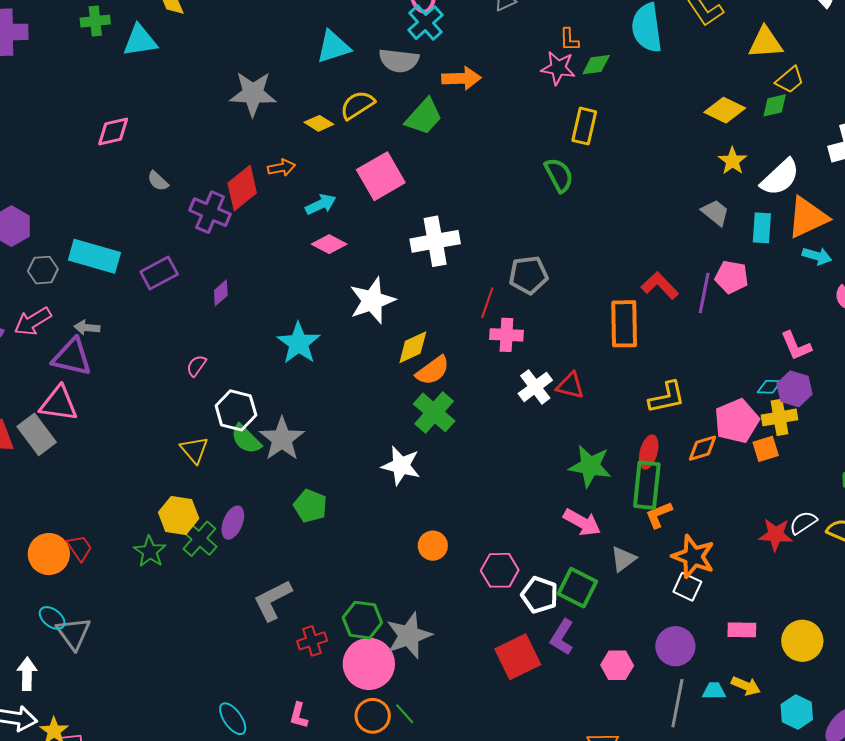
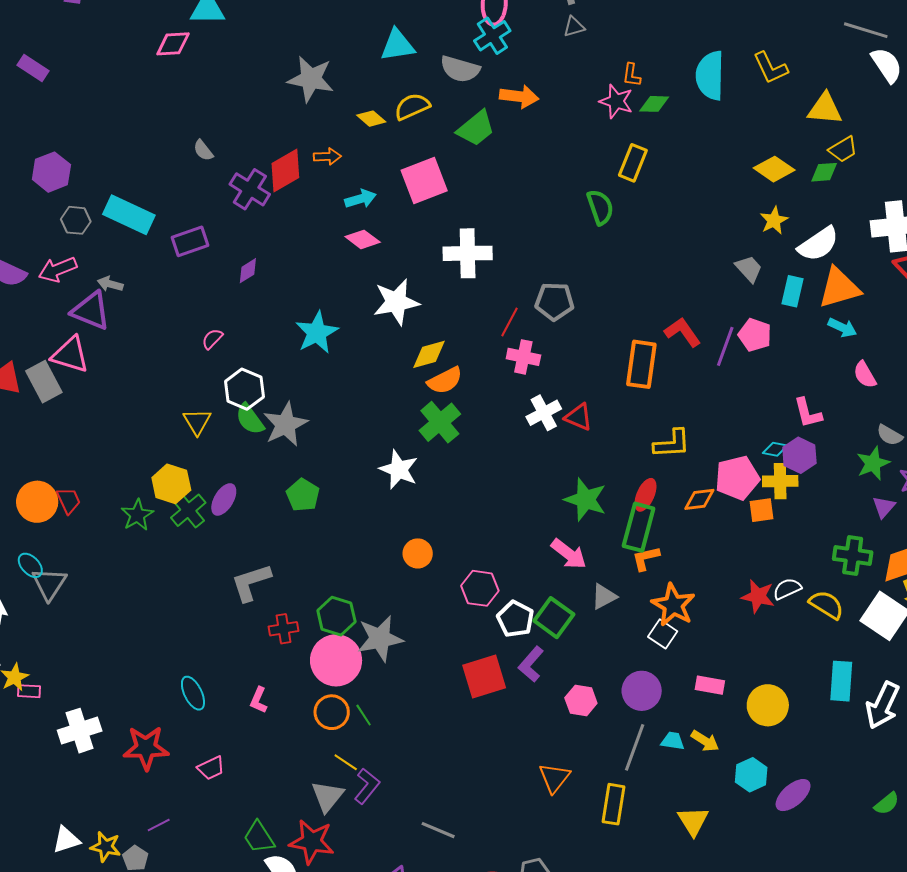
pink diamond: (113, 132) -> (173, 44), moved

